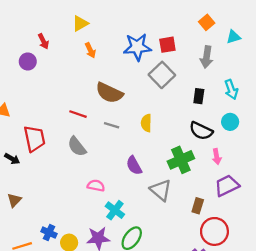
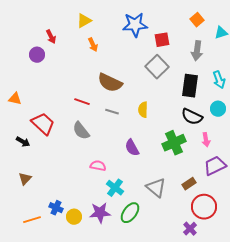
blue star: (137, 47) -> (135, 25), moved
black rectangle: (199, 96) -> (190, 86), size x1.6
red trapezoid: (34, 139) -> (43, 124), turned -35
gray triangle: (161, 190) -> (156, 188), moved
brown rectangle: (198, 206) -> (189, 184), turned 40

